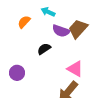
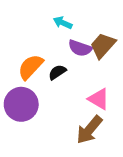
orange semicircle: (24, 22) -> (31, 67), moved, size x1.5
purple circle: (17, 73) -> (21, 104), size x1.6

